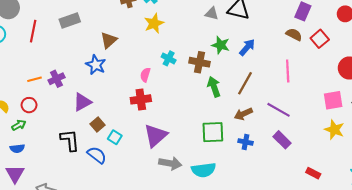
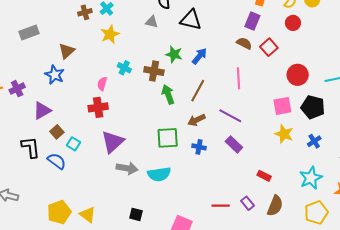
gray triangle: (212, 14) -> (152, 22), moved

